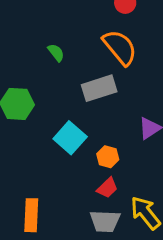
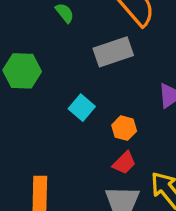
cyan square: (70, 138) -> (82, 108), size x0.7

